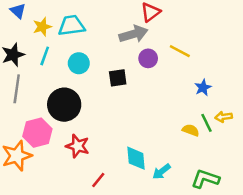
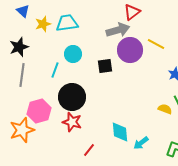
cyan line: (45, 56) -> (55, 70), moved
purple circle: (148, 58) -> (130, 50), size x1.6
black circle: (64, 105) -> (72, 97), moved

